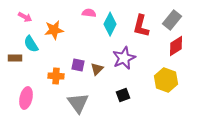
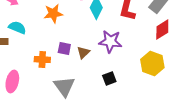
orange star: (54, 30) -> (53, 14), moved
cyan semicircle: (31, 44) -> (17, 28), turned 144
purple star: (124, 58) -> (110, 42), turned 30

